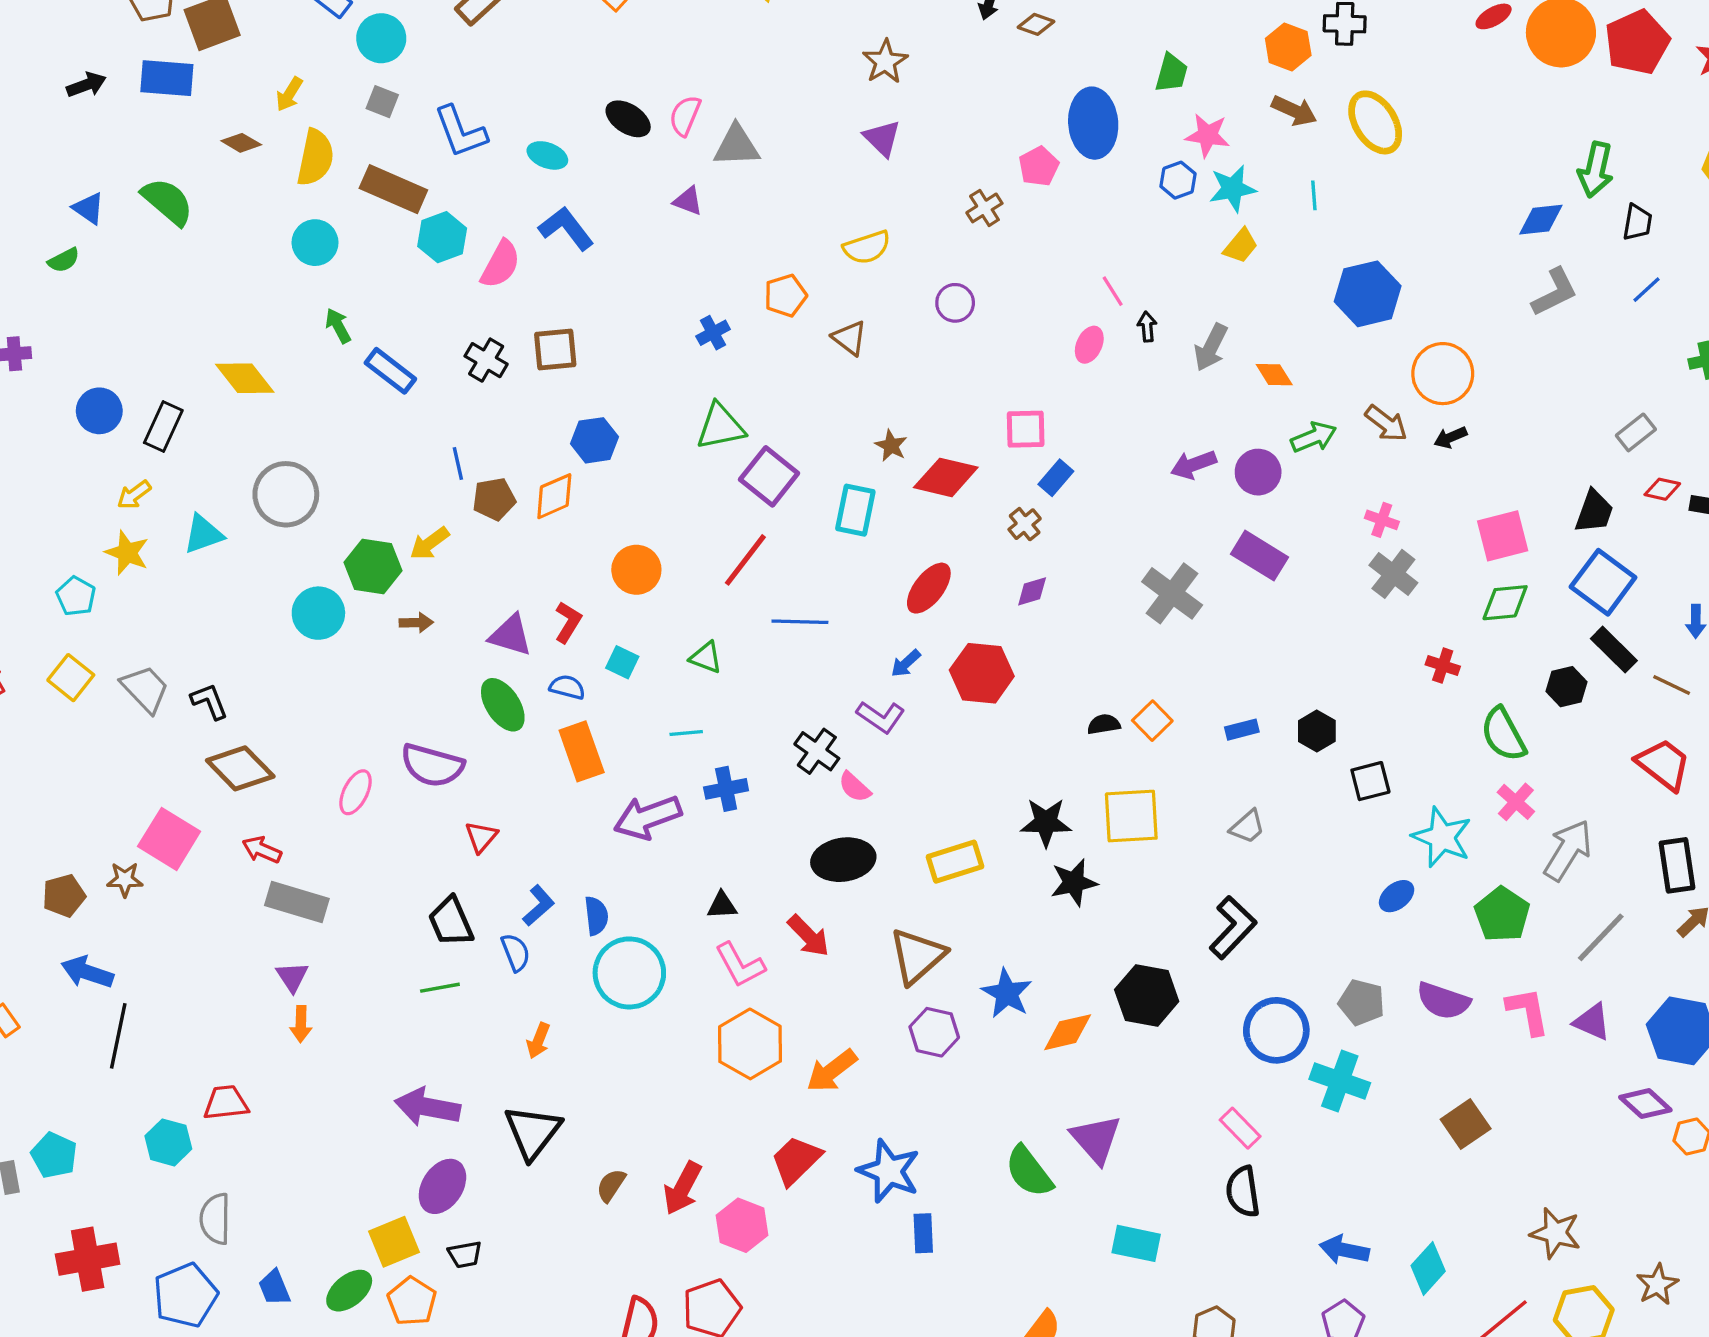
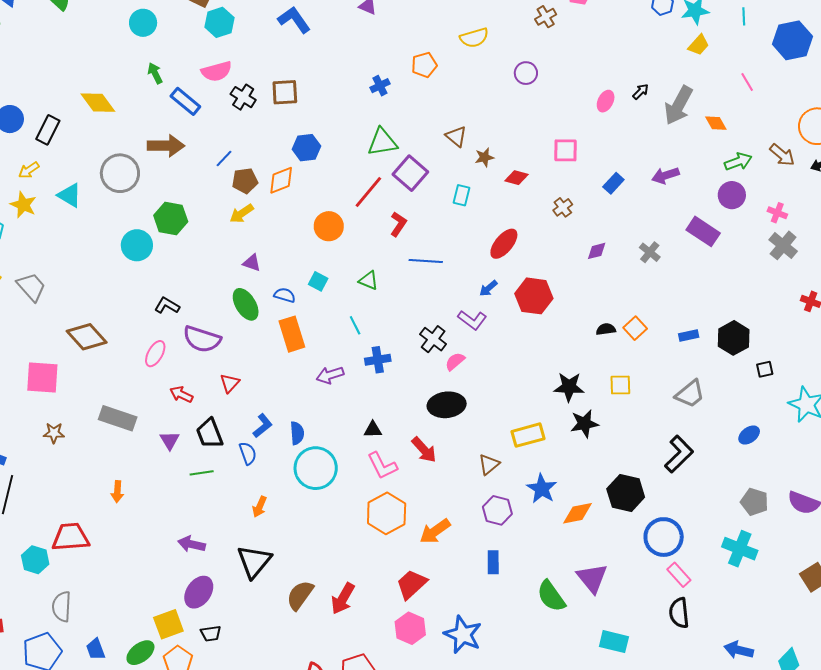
pink semicircle: (500, 264) -> (217, 71), moved, turned 44
pink line: (1113, 291) -> (747, 82), moved
blue hexagon: (1368, 294) -> (793, 40), moved
black arrow: (1147, 327) -> (641, 92), turned 48
brown triangle: (849, 338) -> (456, 136), moved
gray arrow: (1211, 347) -> (678, 105), size x1.4
brown star: (891, 446) -> (484, 157), turned 30
blue line: (458, 463) -> (224, 158), turned 54
purple circle: (1258, 472) -> (732, 195), moved
red diamond: (946, 477) -> (517, 178), size x0.6
blue rectangle: (1056, 478) -> (613, 183), moved
cyan rectangle: (855, 510) -> (461, 195), size x0.7
cyan triangle: (203, 534) -> (70, 195), turned 48
yellow arrow: (430, 543) -> (242, 214), moved
red line: (745, 560) -> (368, 192), moved
purple diamond: (1032, 591) -> (597, 251), moved
gray cross: (1172, 593) -> (650, 252), size x0.6
red L-shape: (568, 622) -> (398, 224), moved
brown arrow: (416, 623) -> (166, 146), moved, size x1.8
purple triangle: (510, 635) -> (252, 263), size x0.7
black L-shape: (209, 701) -> (167, 306), moved, turned -40
black hexagon: (1317, 731) -> (734, 338), size x1.4
cyan line: (686, 733) -> (355, 325), turned 66
black square: (1370, 781) -> (765, 369), size x0.7
pink semicircle: (855, 787) -> (455, 361), turned 95
yellow square: (1131, 816) -> (620, 385), size x0.6
purple arrow: (648, 817) -> (330, 375), size x0.7
gray trapezoid: (1247, 827) -> (690, 394), size x1.4
pink square: (169, 839) -> (42, 378), turned -30
red arrow: (262, 850) -> (181, 394), moved
yellow rectangle: (955, 862) -> (528, 435), moved
brown star: (125, 879) -> (54, 433), moved
blue ellipse: (1397, 896) -> (749, 435), moved
brown triangle: (917, 956) -> (489, 464), size x0.6
purple triangle: (292, 977) -> (170, 440), moved
blue circle: (1276, 1030) -> (664, 537), moved
red trapezoid: (226, 1103) -> (71, 537), size x1.4
purple arrow: (427, 1107) -> (191, 544), size x0.7
blue star: (889, 1171) -> (463, 635), moved
brown semicircle: (611, 1185) -> (300, 595), size x1.5
pink hexagon: (742, 1225) -> (410, 628), moved
blue rectangle: (923, 1233) -> (493, 562), moved

